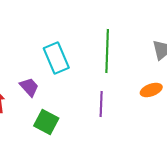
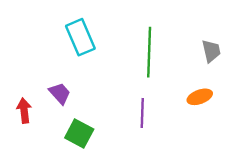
cyan rectangle: (56, 58) -> (80, 37), moved

